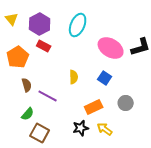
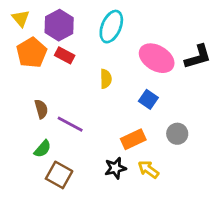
orange pentagon: (18, 57) -> (32, 53), moved
yellow semicircle: (74, 77) -> (106, 79), moved

